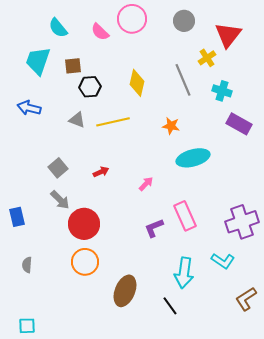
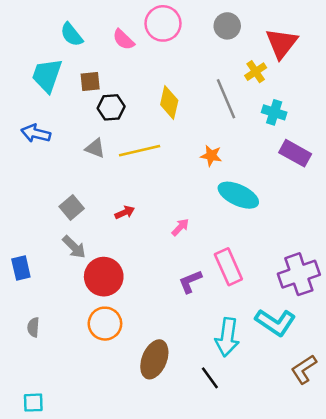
cyan ellipse: (193, 158) -> (238, 195), turned 40
cyan L-shape: (223, 261) -> (275, 322), size x1.4

